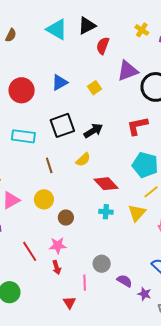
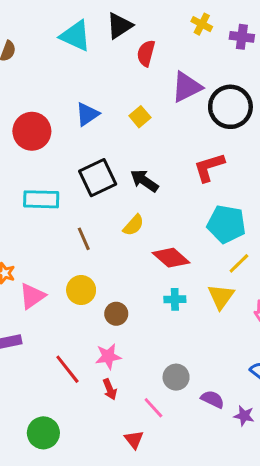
black arrow: (93, 131) -> (144, 181), turned -108
pink line: (85, 283) -> (153, 408), turned -35

